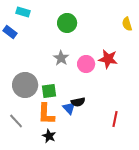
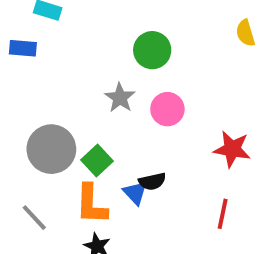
green circle: (67, 23) -> (152, 50), moved
blue rectangle: (10, 32) -> (23, 48), turned -32
red star: (108, 59) -> (232, 149), moved
green square: (49, 91) -> (97, 161), turned -35

